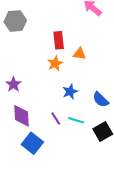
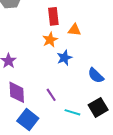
blue star: (70, 92) -> (64, 58), moved
cyan line: (76, 120) -> (72, 112), moved

